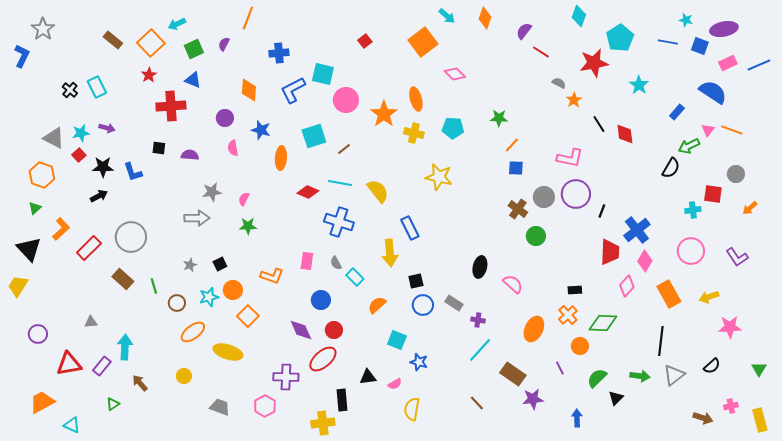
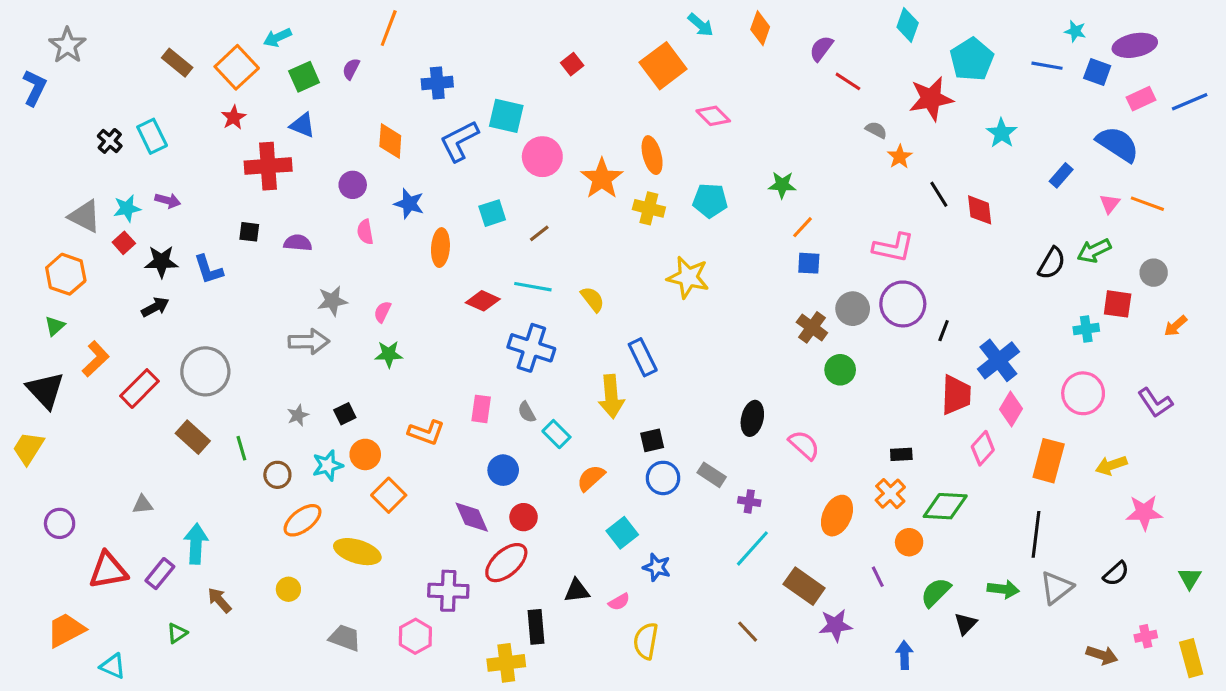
cyan square: (314, 136) -> (492, 213), size x0.7
green arrow: (689, 146) -> (1094, 251), moved
yellow semicircle: (378, 191) -> (592, 299), size x0.7
orange rectangle: (669, 294) -> (1049, 461), turned 44
cyan square: (397, 340) -> (622, 533), turned 30

